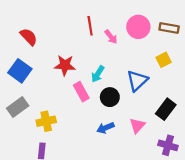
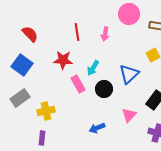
red line: (90, 26) -> (77, 32), moved
pink circle: (138, 27) -> (129, 14), moved
pink arrow: (111, 37) -> (105, 34), turned 48
blue arrow: (105, 128) -> (97, 128), moved

